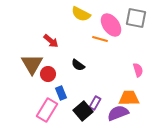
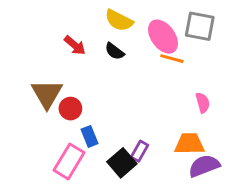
orange line: (100, 39) -> (172, 59), moved
red arrow: (51, 41) -> (75, 45), moved
black semicircle: (78, 65) -> (115, 51), moved
purple semicircle: (118, 113) -> (204, 166), moved

